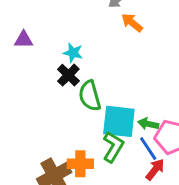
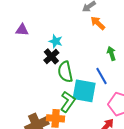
green arrow: (148, 124) -> (111, 53), moved, turned 56
green L-shape: (113, 147) -> (68, 102), moved
blue line: (148, 149) -> (101, 76), moved

